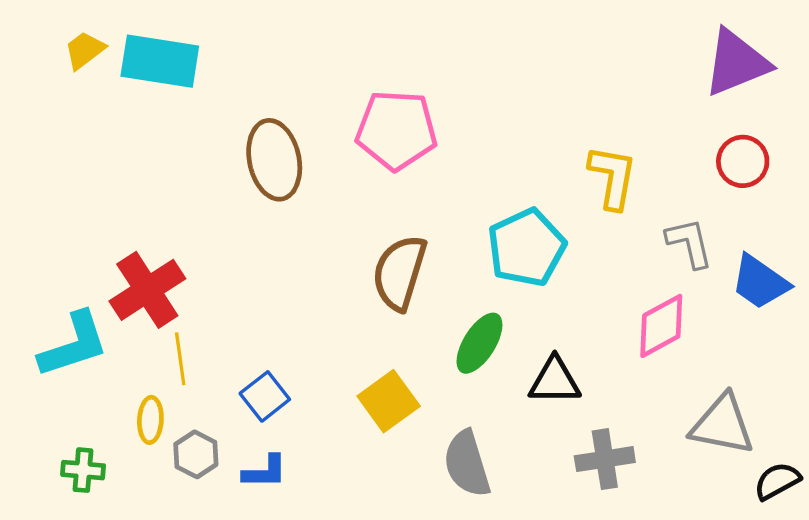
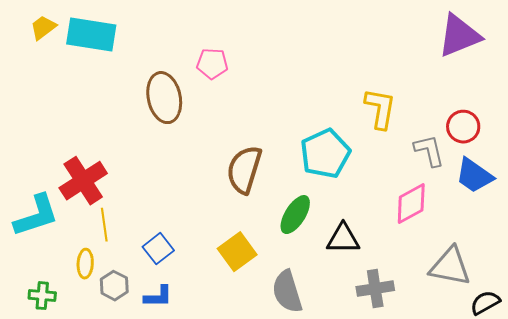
pink pentagon: (396, 130) -> (212, 64), moved, size x0.6
red circle: (743, 161) -> (463, 127), moved

